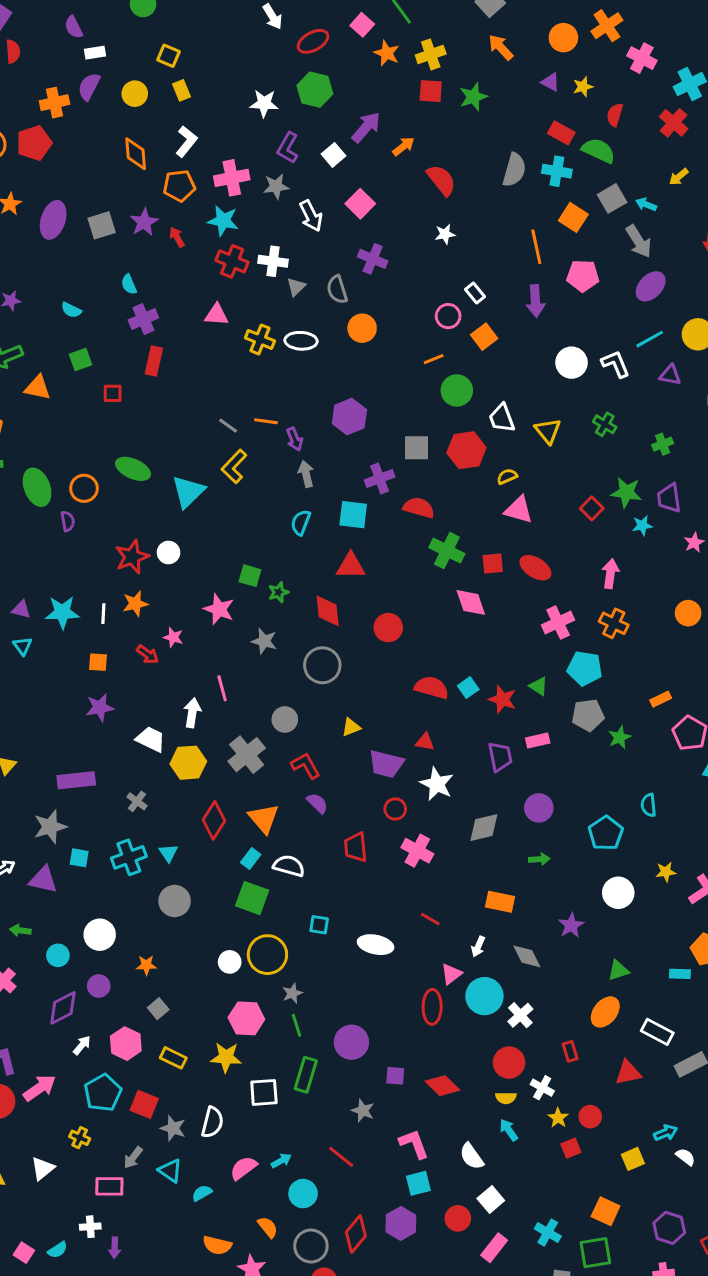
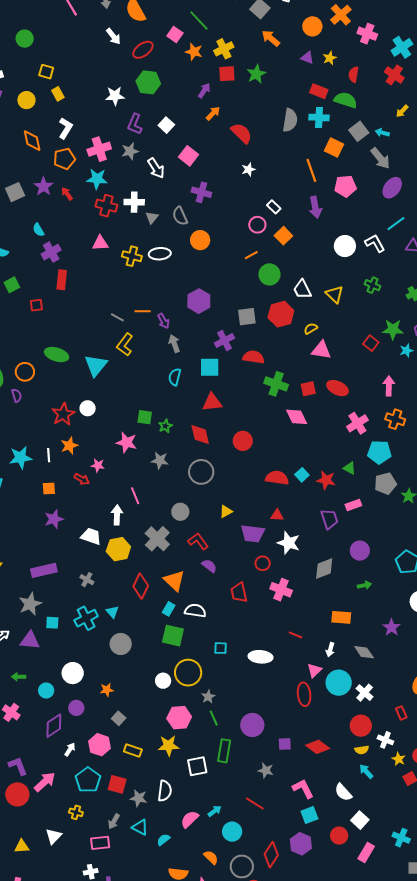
purple arrow: (366, 127) -> (204, 91), moved, size x0.7

